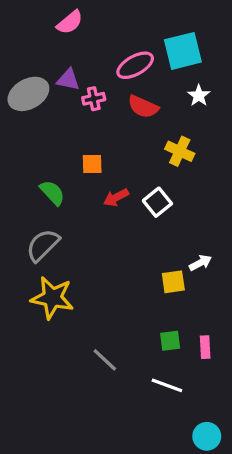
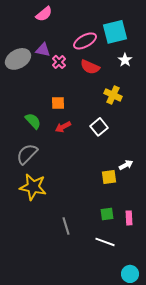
pink cross: (94, 99) -> (59, 62), turned -32
red arrow: (116, 197) -> (63, 127), moved
gray line: (105, 360) -> (66, 226), turned 30

